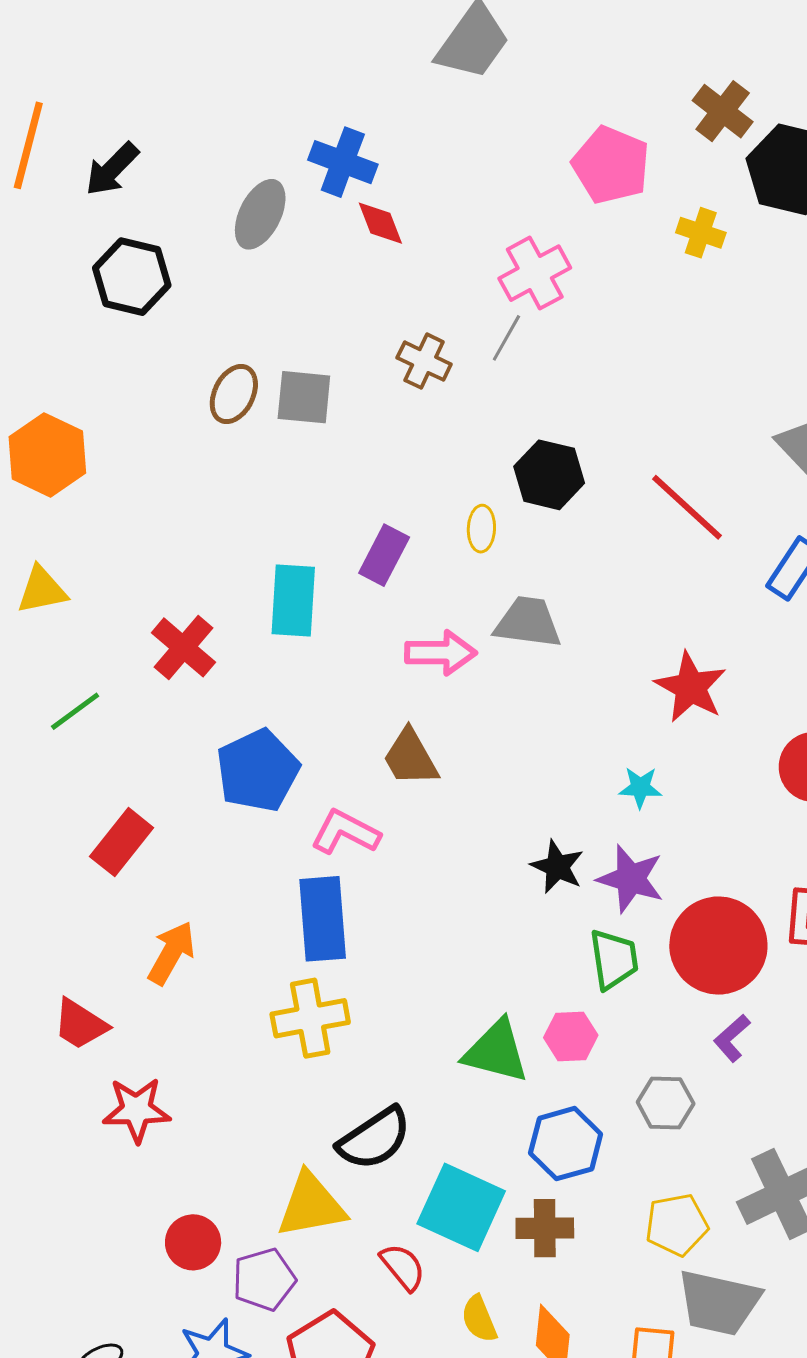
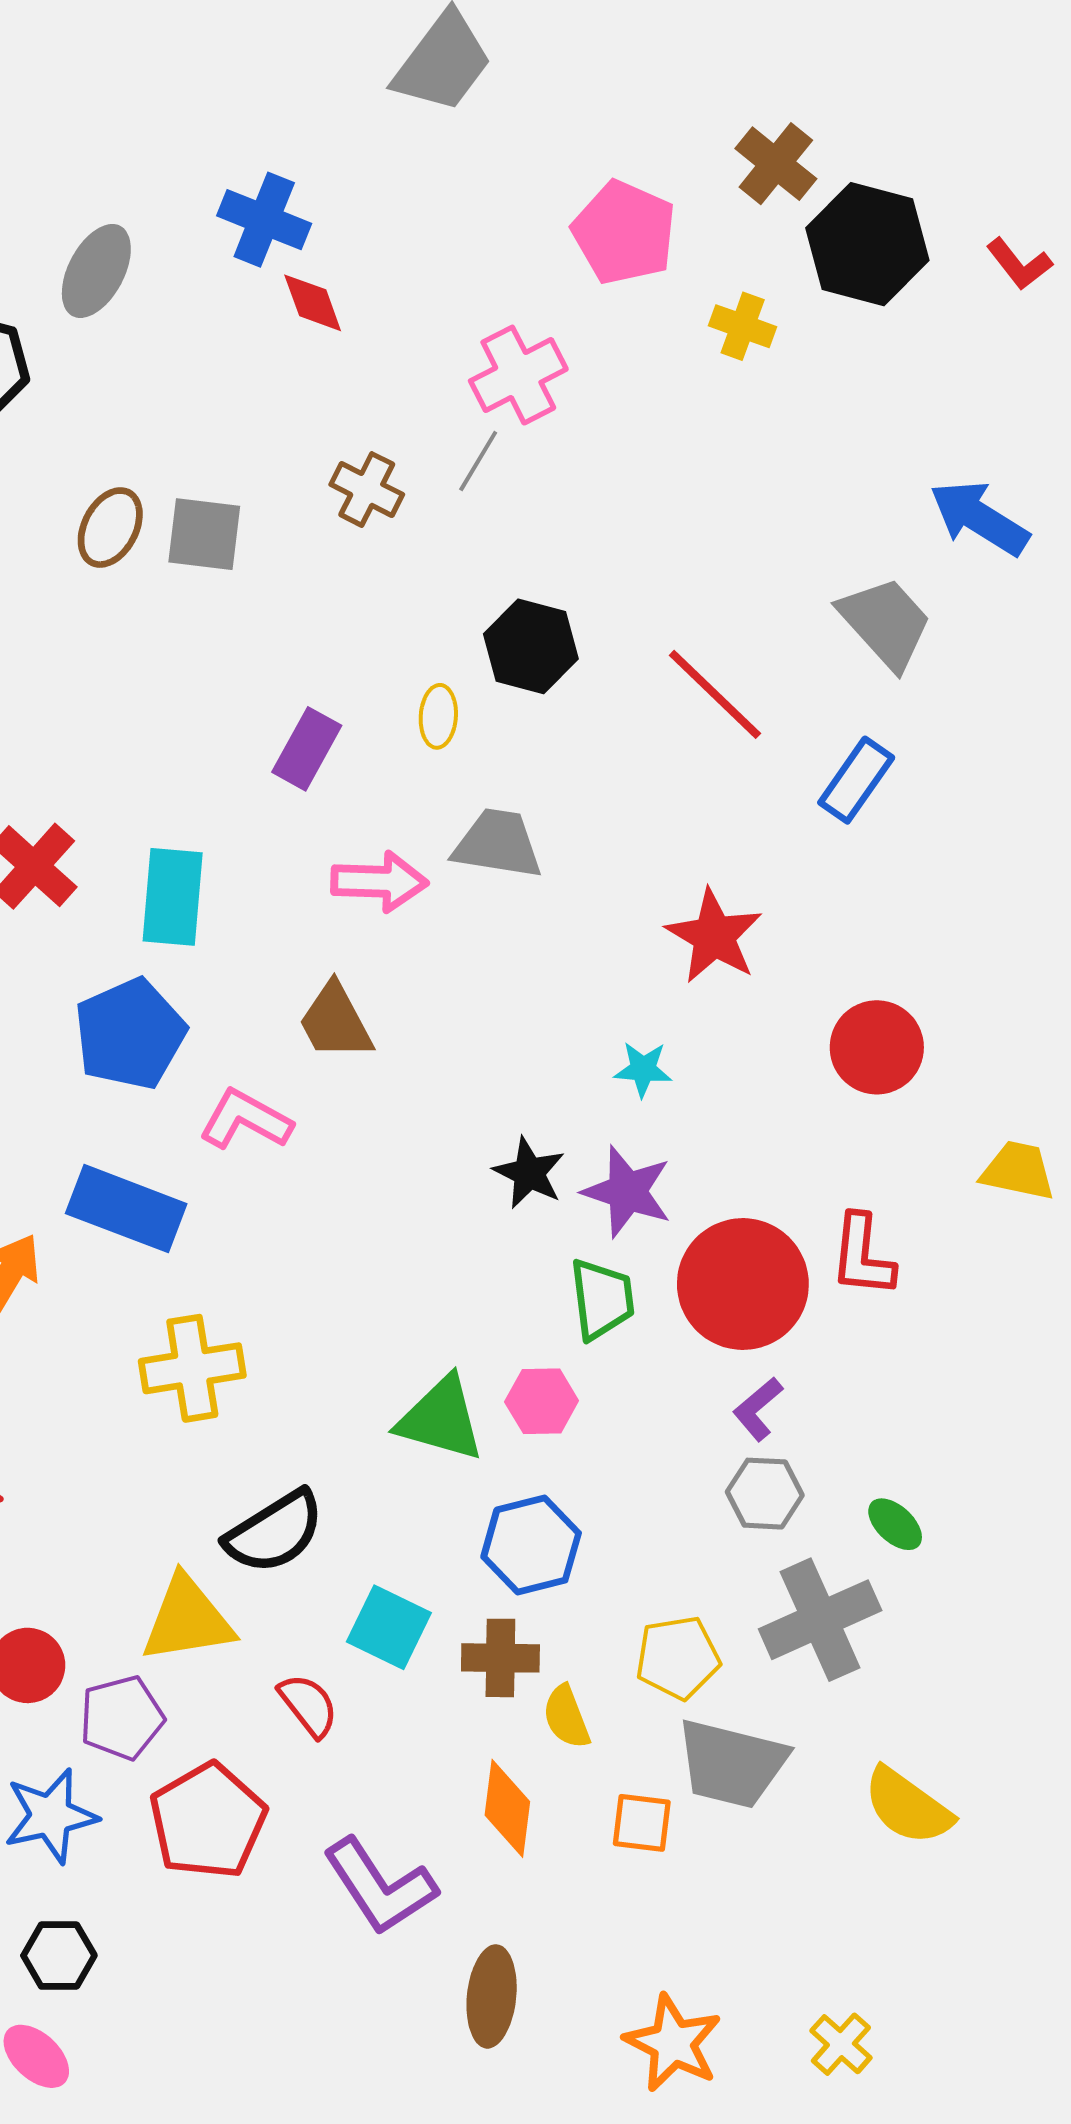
gray ellipse: (260, 214) -> (96, 271), moved
cyan rectangle: (293, 601) -> (173, 897), moved
blue rectangle: (323, 919) -> (126, 1209), moved, turned -66
gray hexagon: (666, 1103) -> (765, 1494), moved
cyan square: (461, 1207) -> (389, 1627), size x0.7
yellow semicircle: (479, 1319) -> (566, 1717), moved

